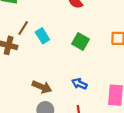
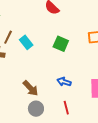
brown arrow: (42, 87) -> (31, 88), turned 30

